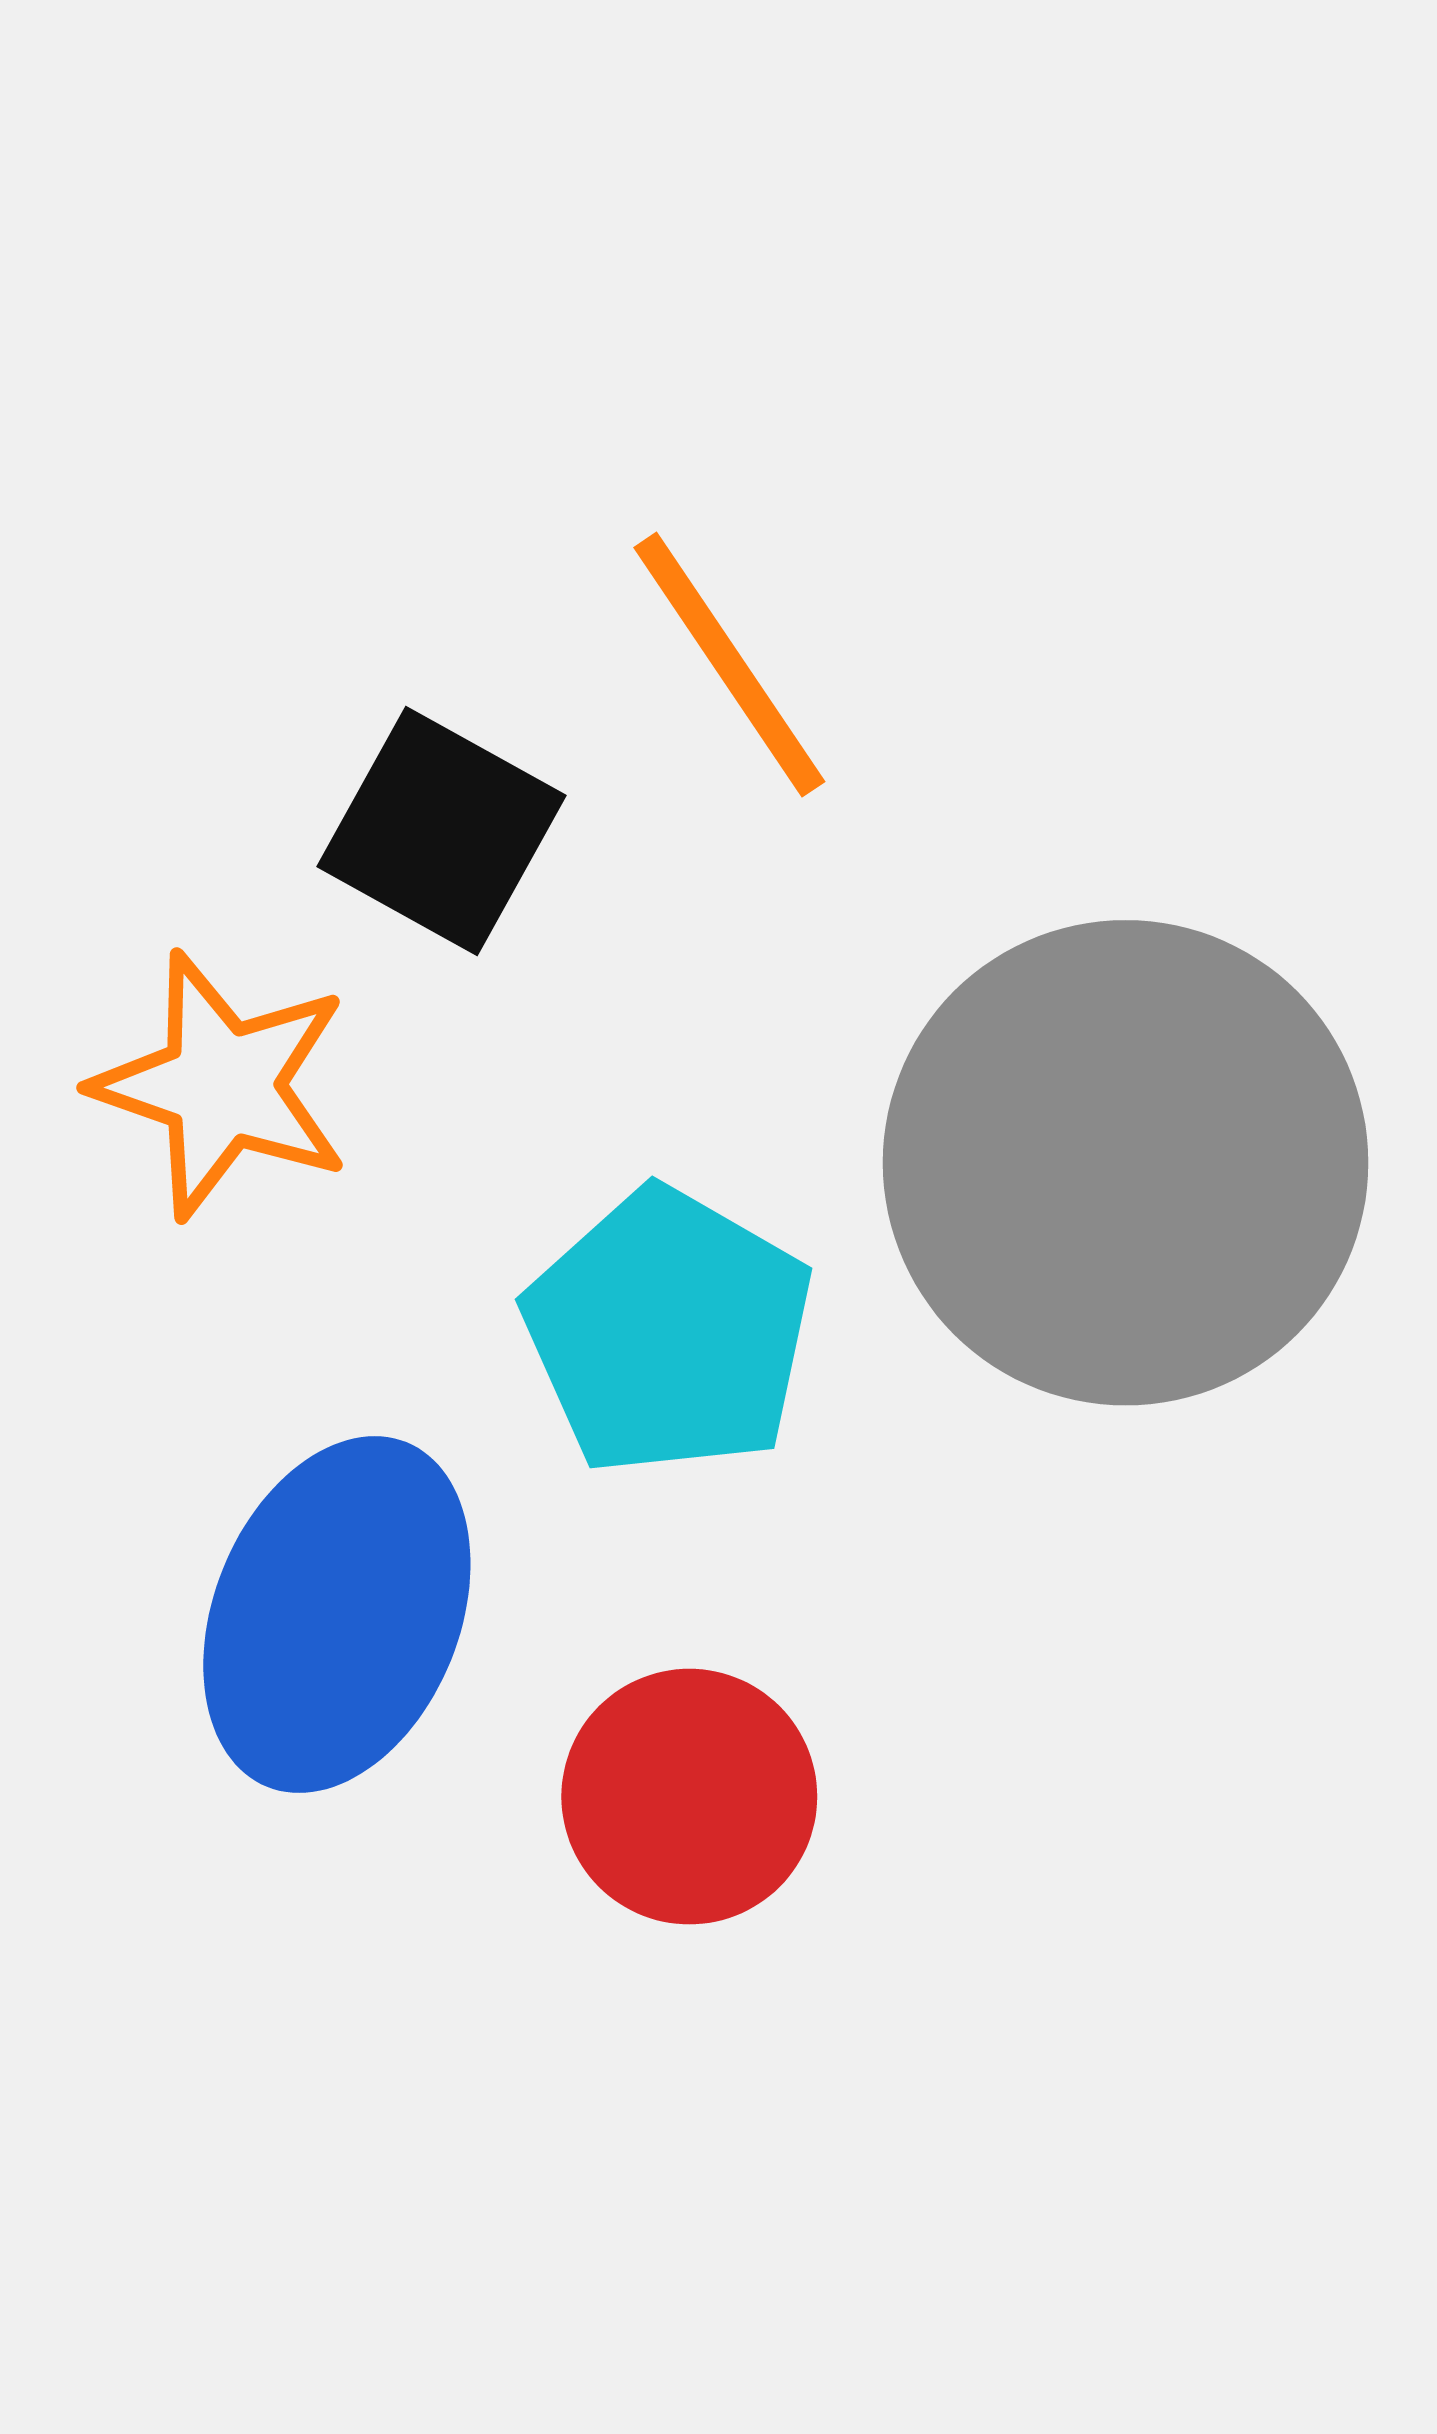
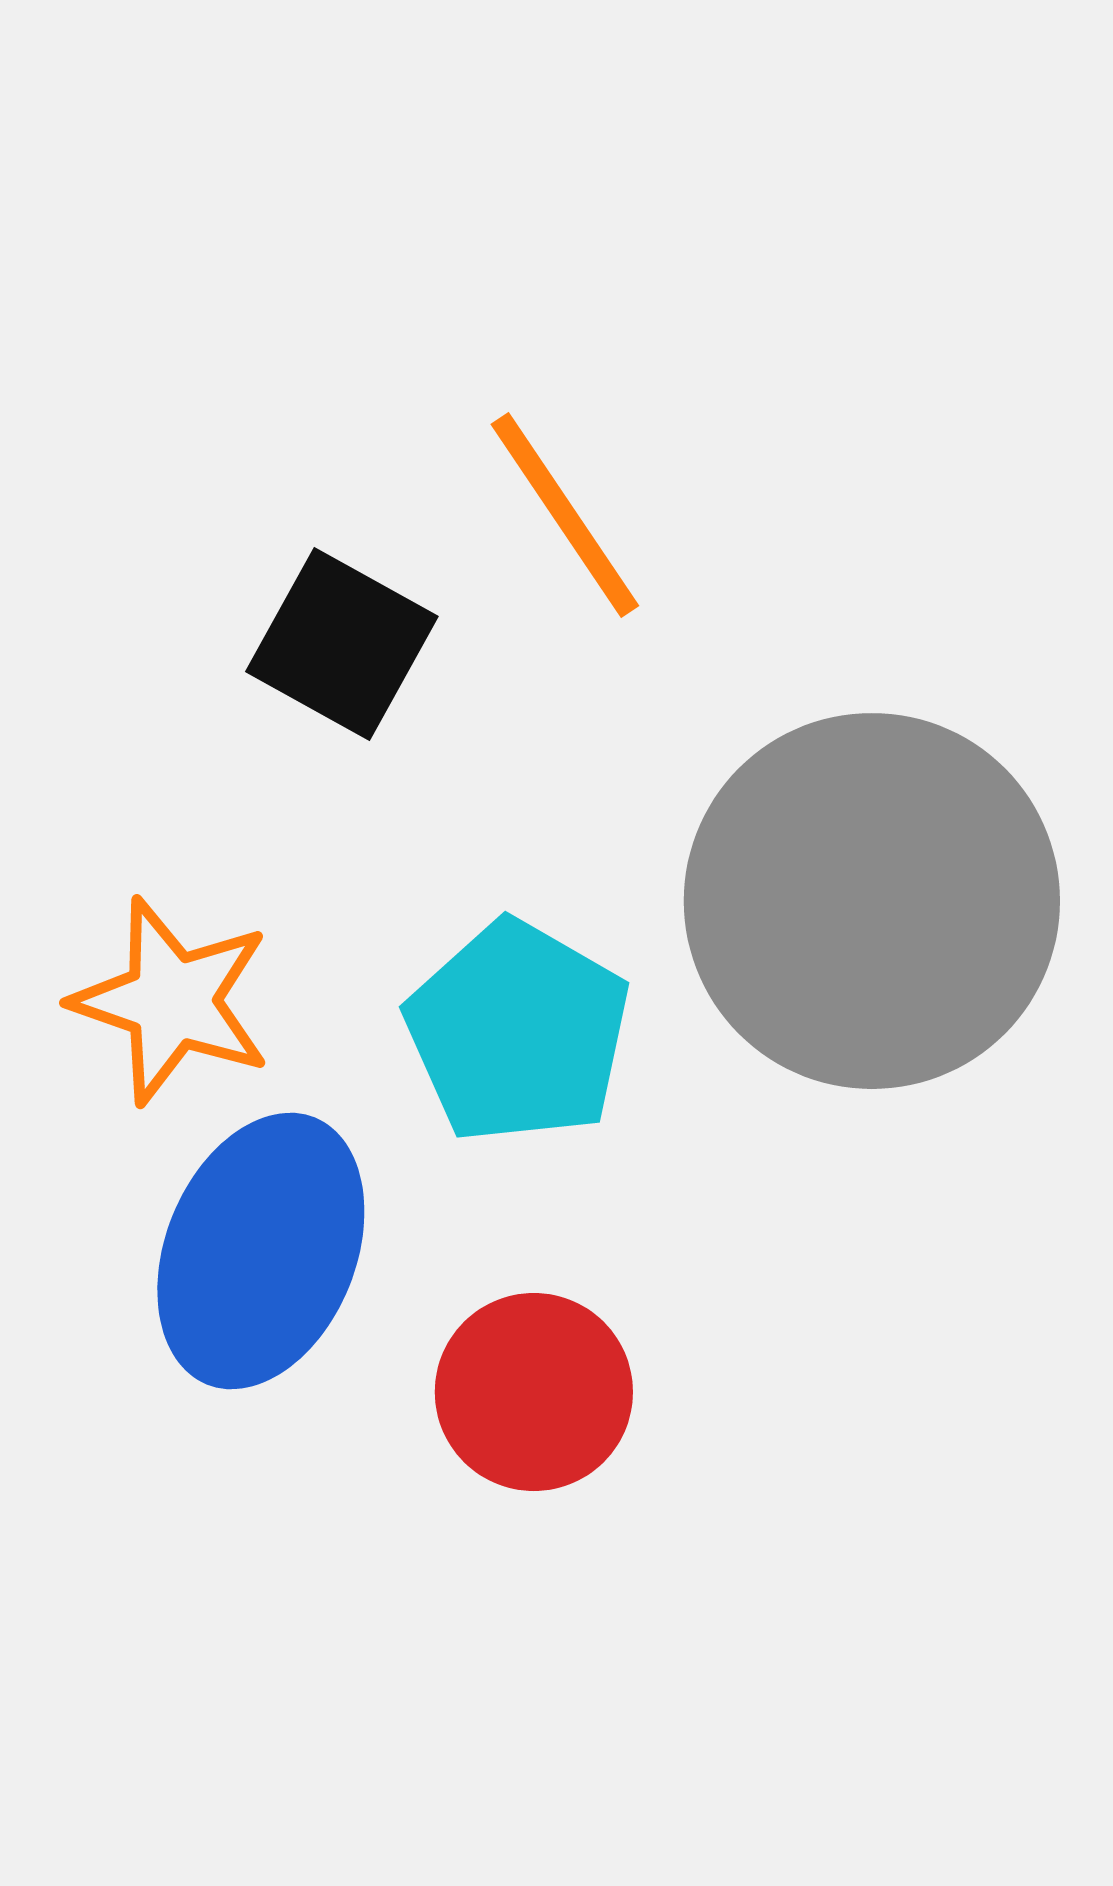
orange star: (222, 1085) -> (172, 1001), moved

